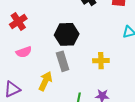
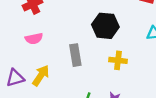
black hexagon: (67, 34) -> (105, 26), moved
yellow arrow: (45, 81) -> (41, 75), moved

